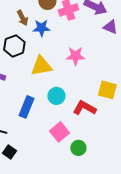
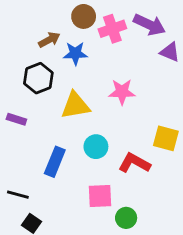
brown arrow: (22, 18) -> (49, 40), turned -91
pink square: (59, 132) -> (100, 196), turned 36

